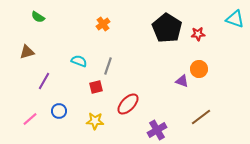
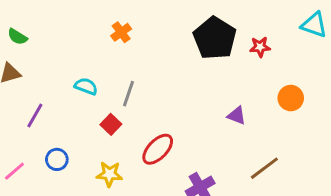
green semicircle: (38, 17) -> (17, 37), moved
orange circle: (199, 69) -> (291, 98), moved
red square: (96, 87) -> (111, 124), turned -32

